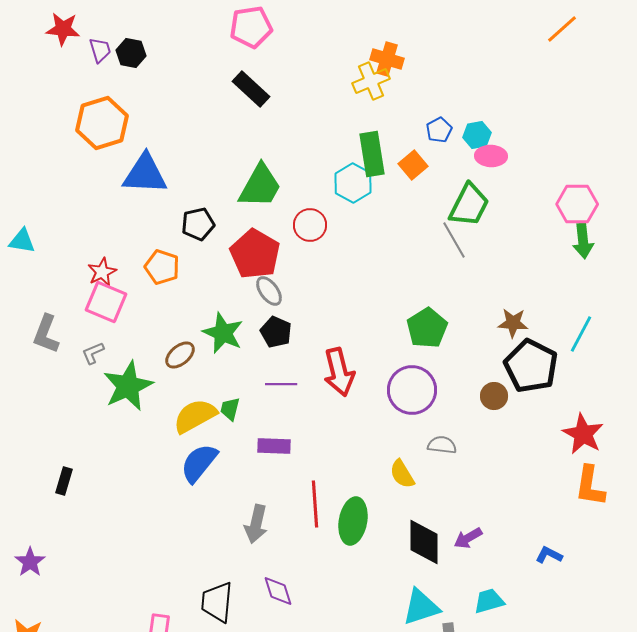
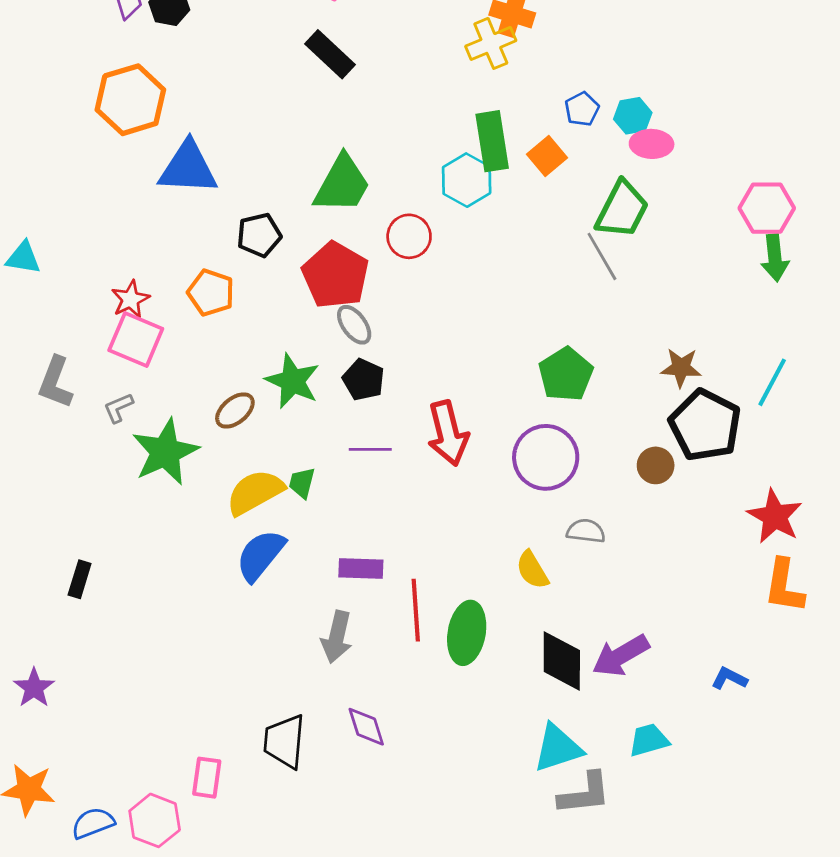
purple rectangle: (274, 446) -> (361, 569), moved
purple arrow: (468, 538) -> (621, 656), size x1.5

